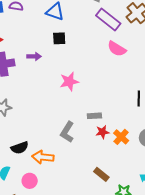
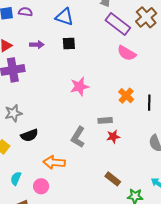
purple arrow: (34, 56) -> (37, 45), moved
orange cross: (121, 137) -> (126, 96), moved
black semicircle: (20, 148) -> (29, 135), moved

